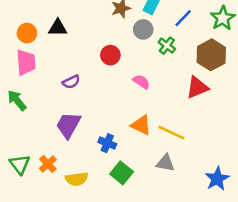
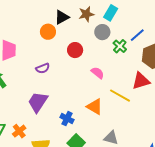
blue line: (183, 18) -> (137, 35), moved
black triangle: (58, 28) -> (62, 17), moved, turned -35
orange circle: (27, 33) -> (48, 32), moved
yellow line: (171, 133) -> (120, 96), moved

